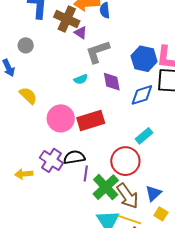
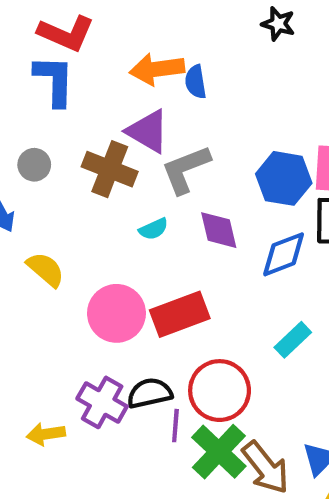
brown cross: (67, 19) -> (110, 169), moved
purple triangle: (81, 33) -> (148, 131), size x1.6
red circle: (125, 161) -> (220, 391), moved

